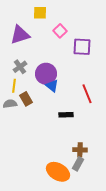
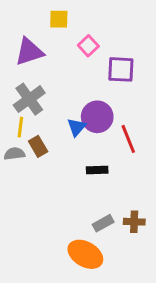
gray cross: (20, 67) -> (29, 99), size x1.5
purple circle: (46, 74) -> (97, 117), moved
blue triangle: (52, 86) -> (77, 127), turned 32
brown cross: (80, 150) -> (134, 222), moved
gray rectangle: (78, 164) -> (103, 223), moved, turned 32

